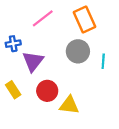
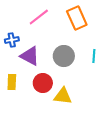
gray circle: (78, 51) -> (64, 56), moved
purple triangle: (33, 61) -> (30, 56), turned -40
yellow rectangle: (13, 90) -> (12, 82), turned 35

